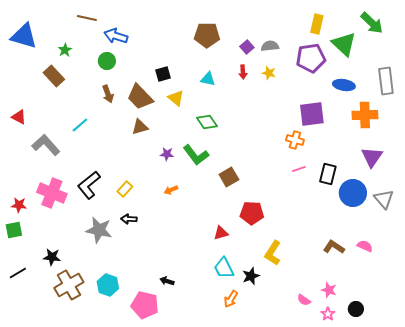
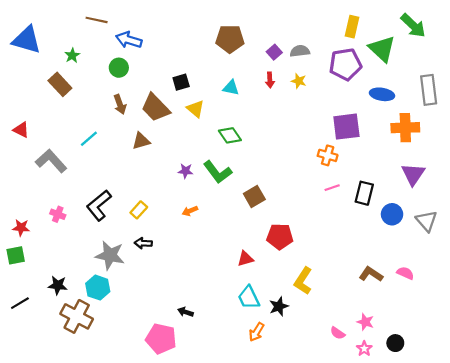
brown triangle: (140, 127) -> (141, 141), moved
pink cross: (52, 193) -> (58, 214), size x0.5
blue circle: (353, 193) -> (392, 214), size x0.7
brown cross: (69, 285) -> (77, 316), turned -32
cyan hexagon: (108, 285) -> (98, 288), moved

